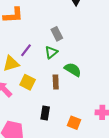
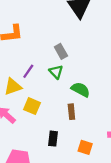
green triangle: (51, 52) -> (56, 72), turned -32
brown rectangle: (56, 82) -> (71, 112), moved

